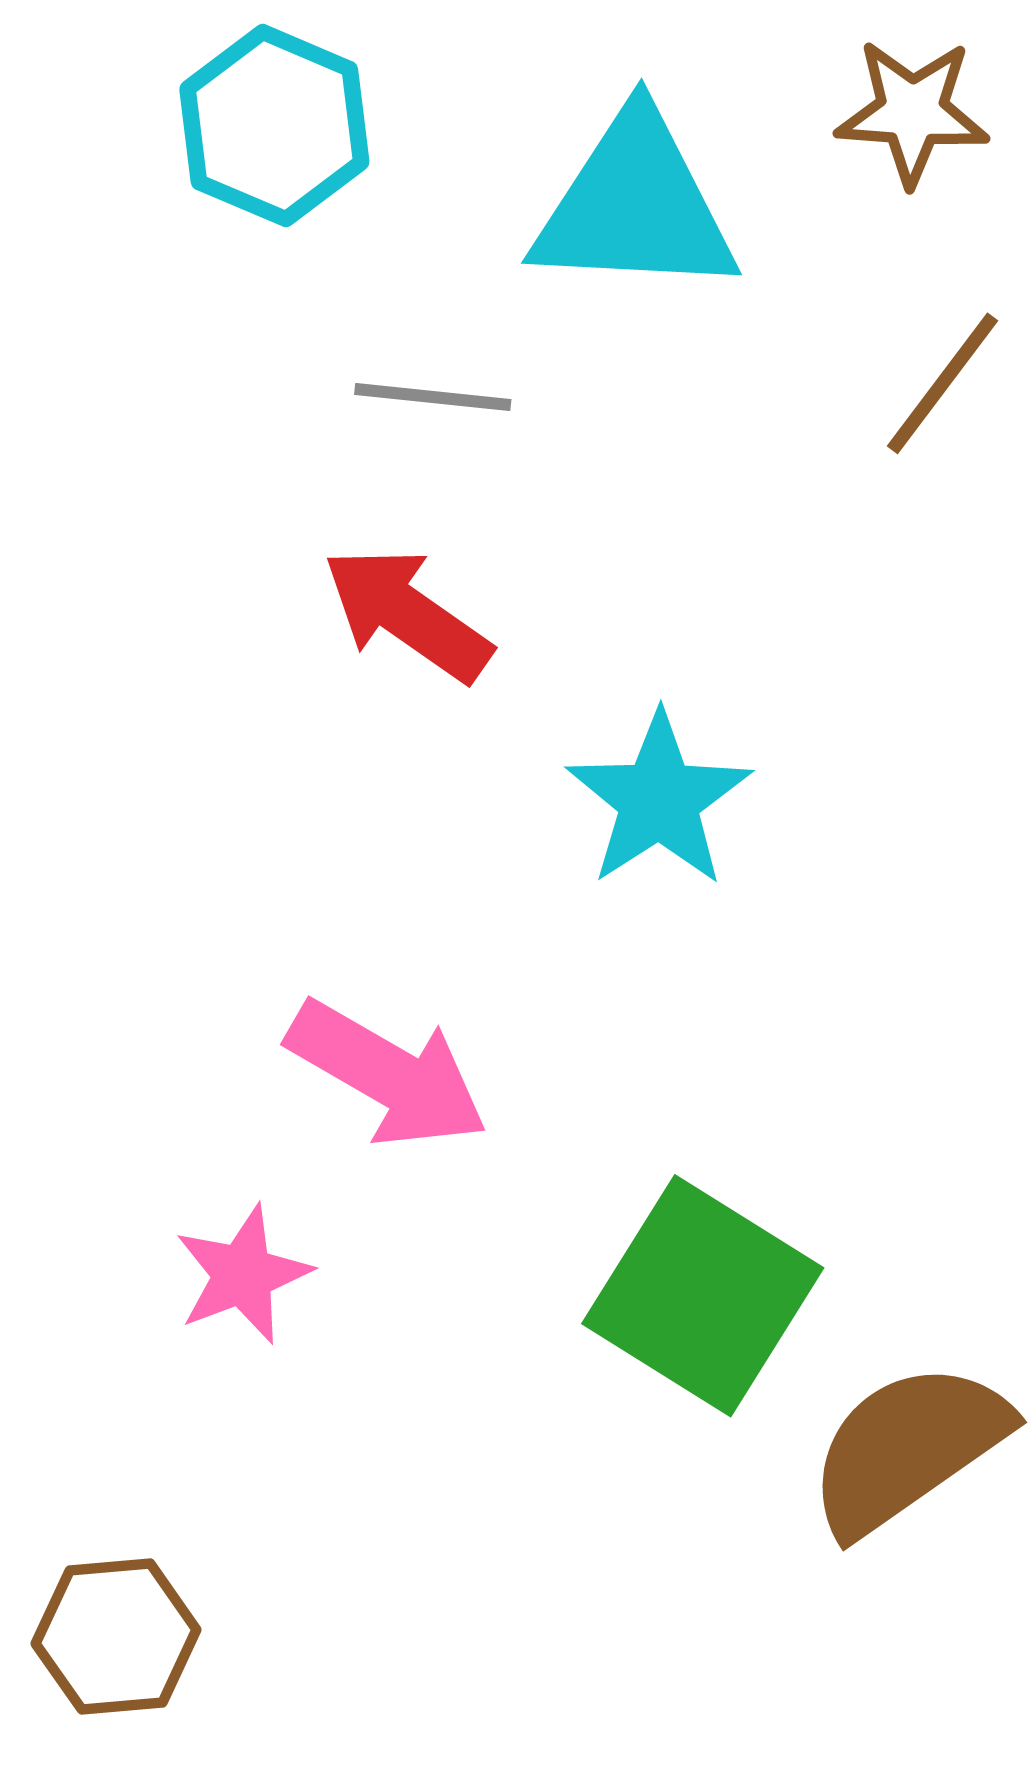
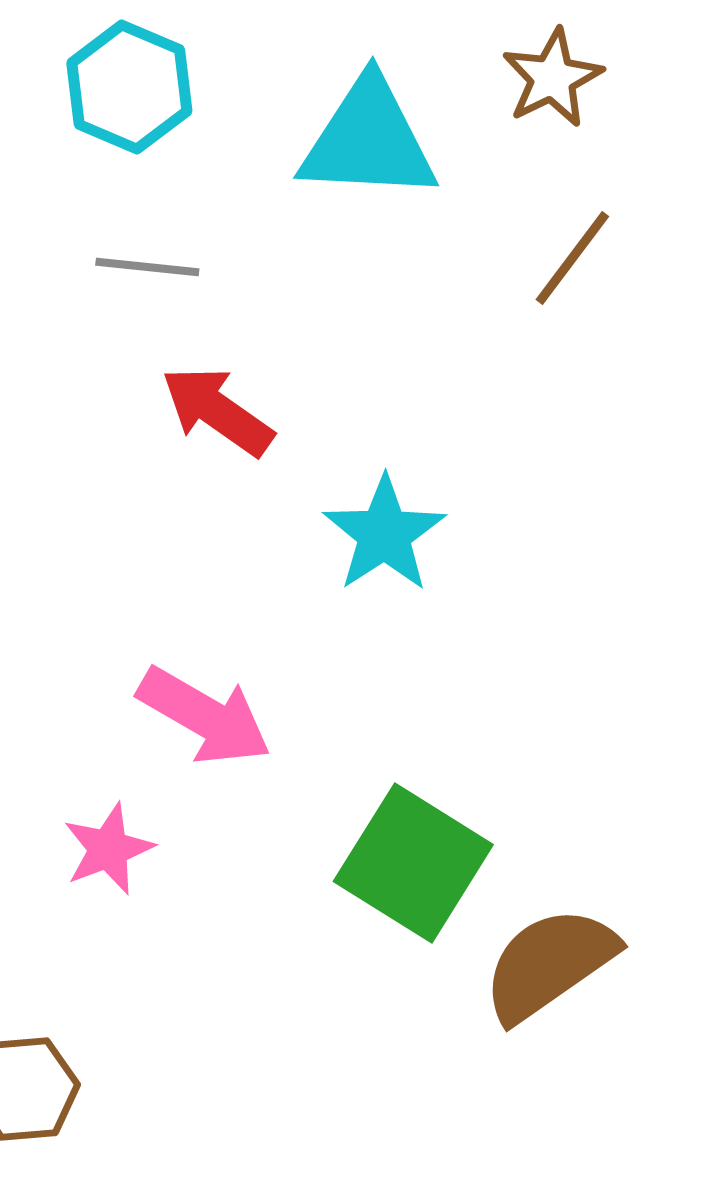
brown star: (912, 112) -> (552, 78), turned -30
gray line: (433, 397) -> (147, 267), moved

